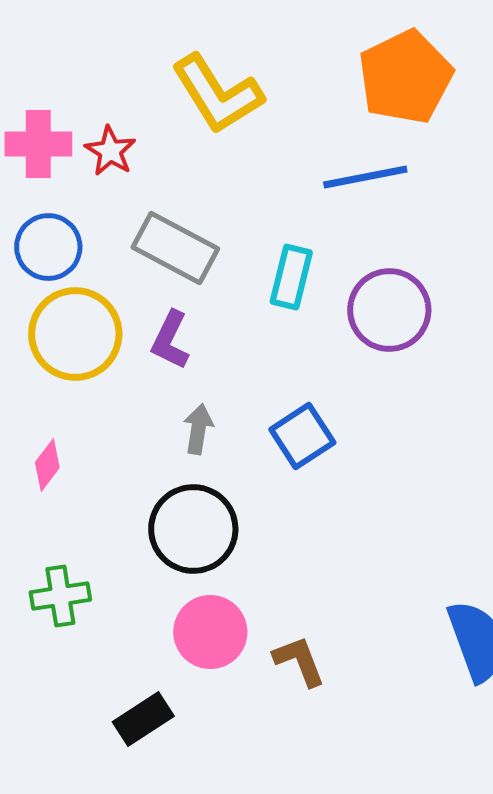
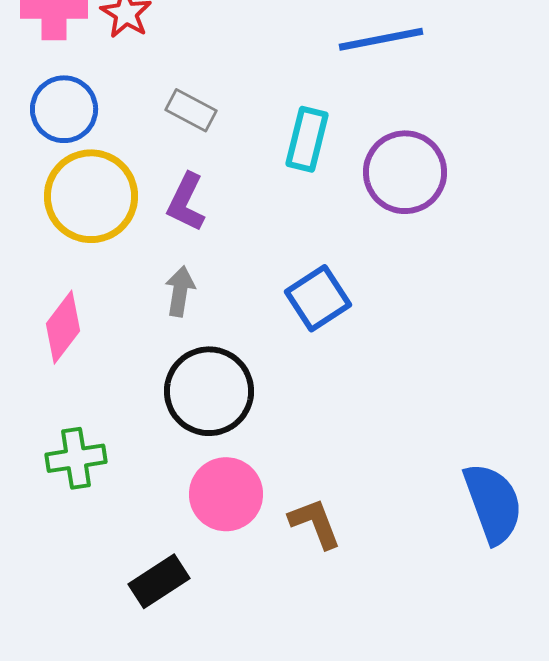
gray rectangle: (175, 248) -> (191, 110), size x0.6
gray arrow: (198, 429) -> (180, 291), moved
pink diamond: (47, 465) -> (63, 327), size x1.4

